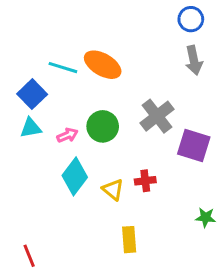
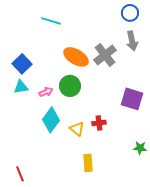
orange ellipse: (103, 65) -> (76, 57), moved
cyan line: (63, 68) -> (51, 21), moved
gray cross: (157, 116) -> (105, 55), moved

